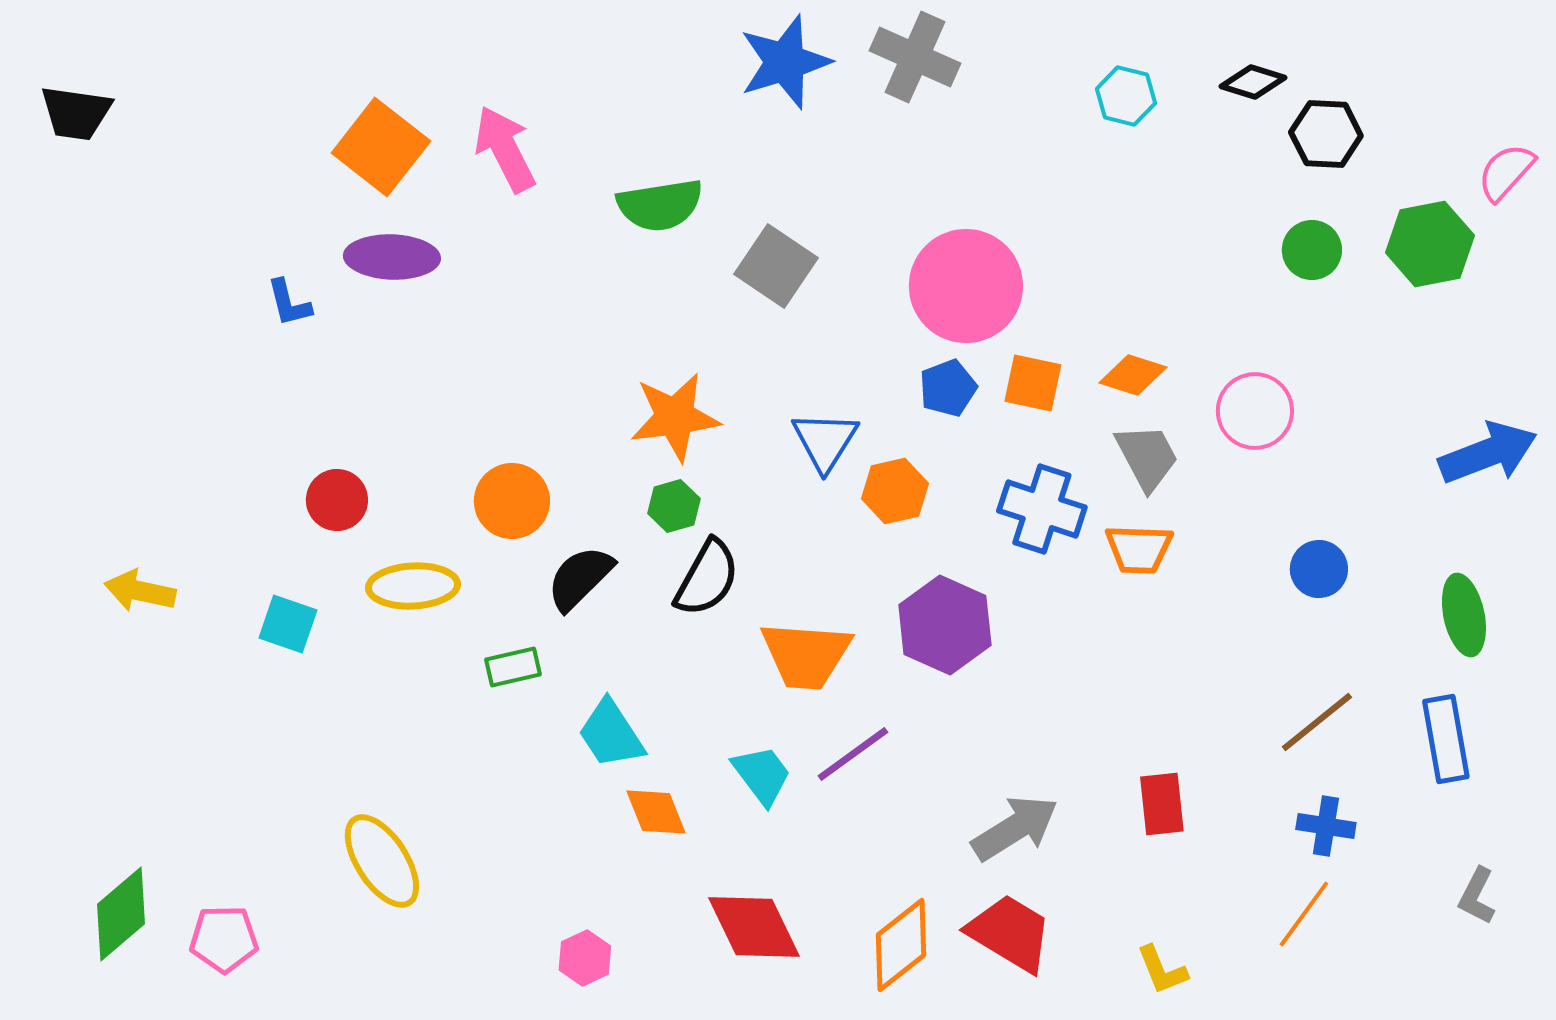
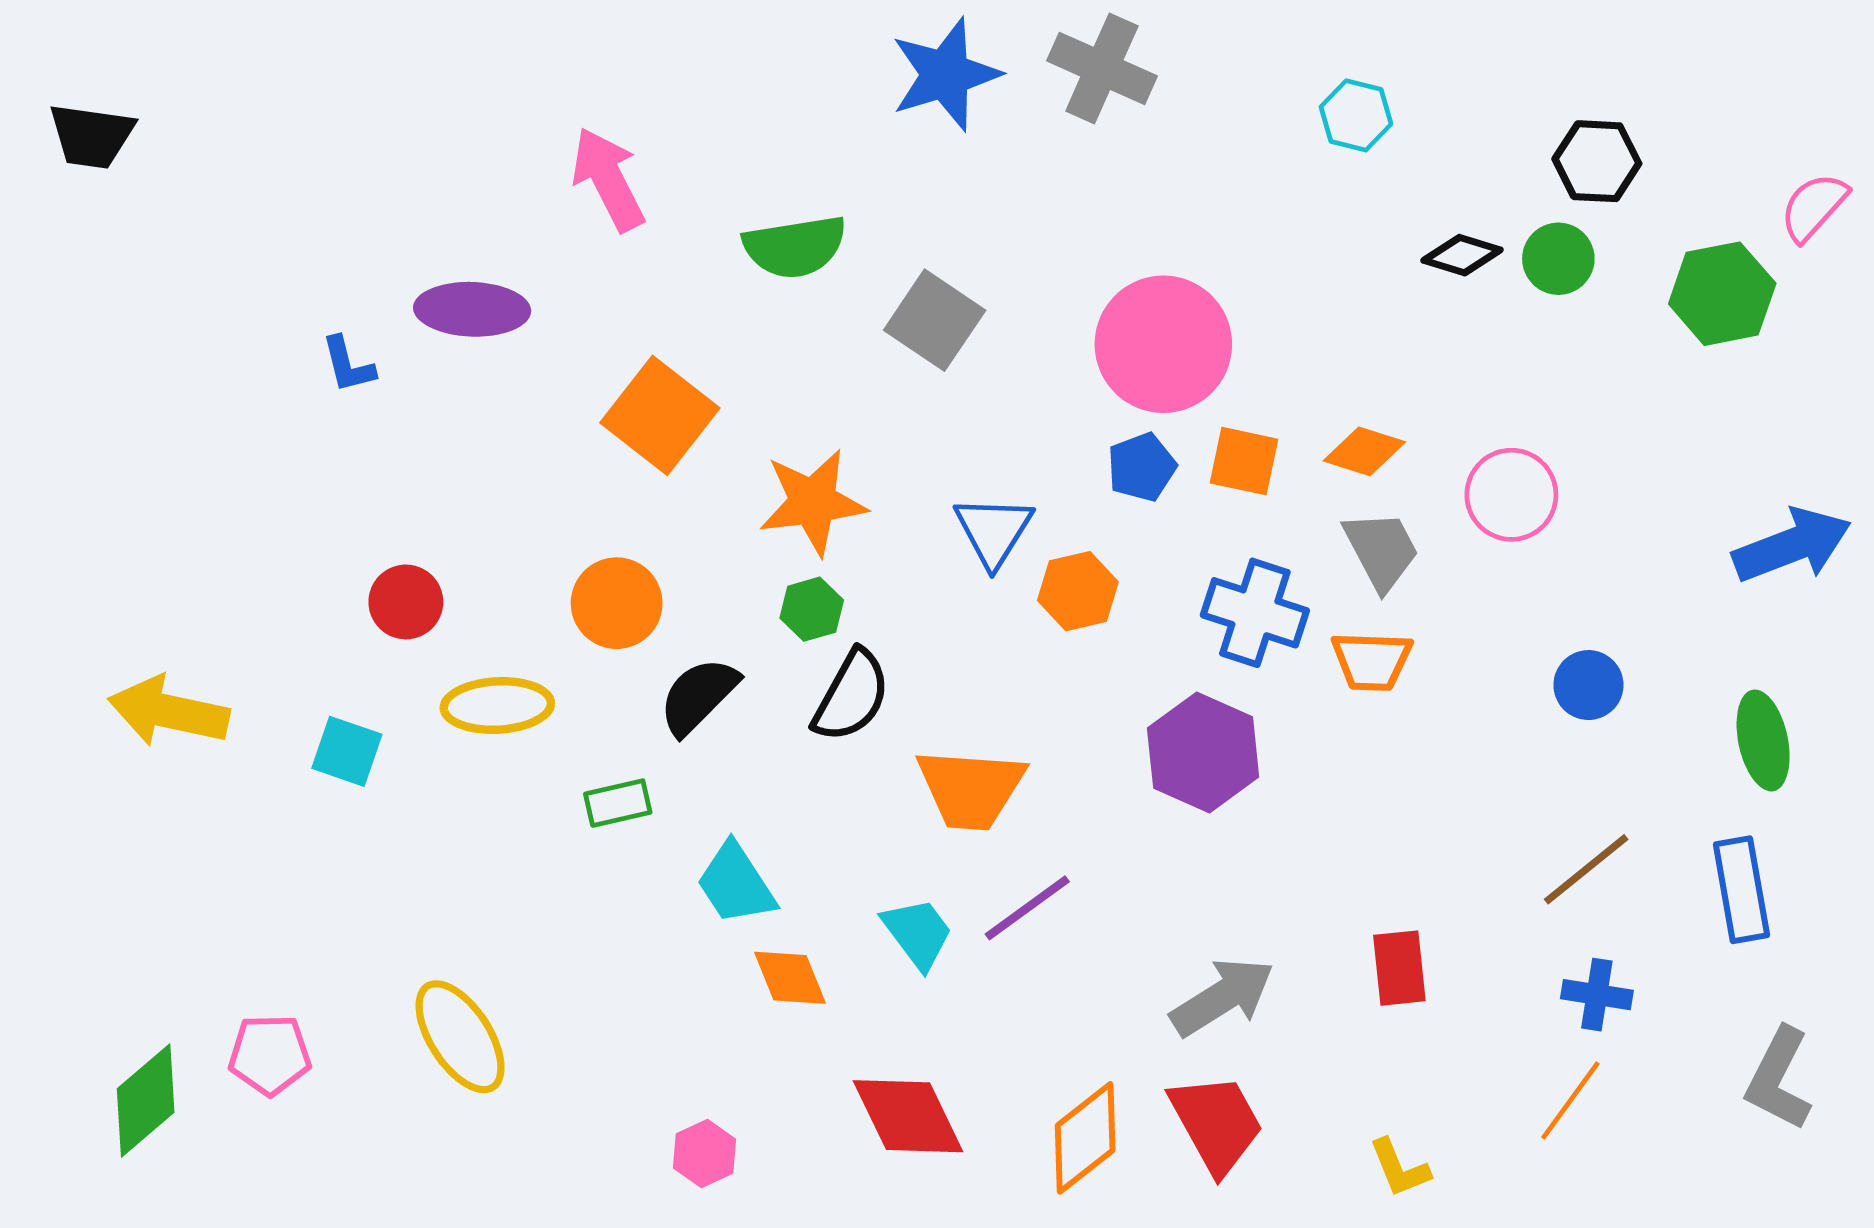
black diamond: (1253, 82) -> (1462, 255), moved
orange square: (381, 147) -> (660, 415), moved
green circle: (1312, 250) -> (1558, 259), moved
yellow arrow: (140, 591) -> (169, 712), size x1.4
purple hexagon: (945, 625) -> (1203, 752), moved
gray L-shape: (1477, 896) -> (1779, 1079), size x1.5
red trapezoid: (1010, 933) -> (1216, 1123), turned 30
pink pentagon: (224, 939) -> (270, 1055), moved

